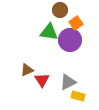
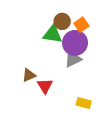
brown circle: (60, 10) -> (62, 21), moved
gray triangle: (68, 82) -> (73, 59), moved

